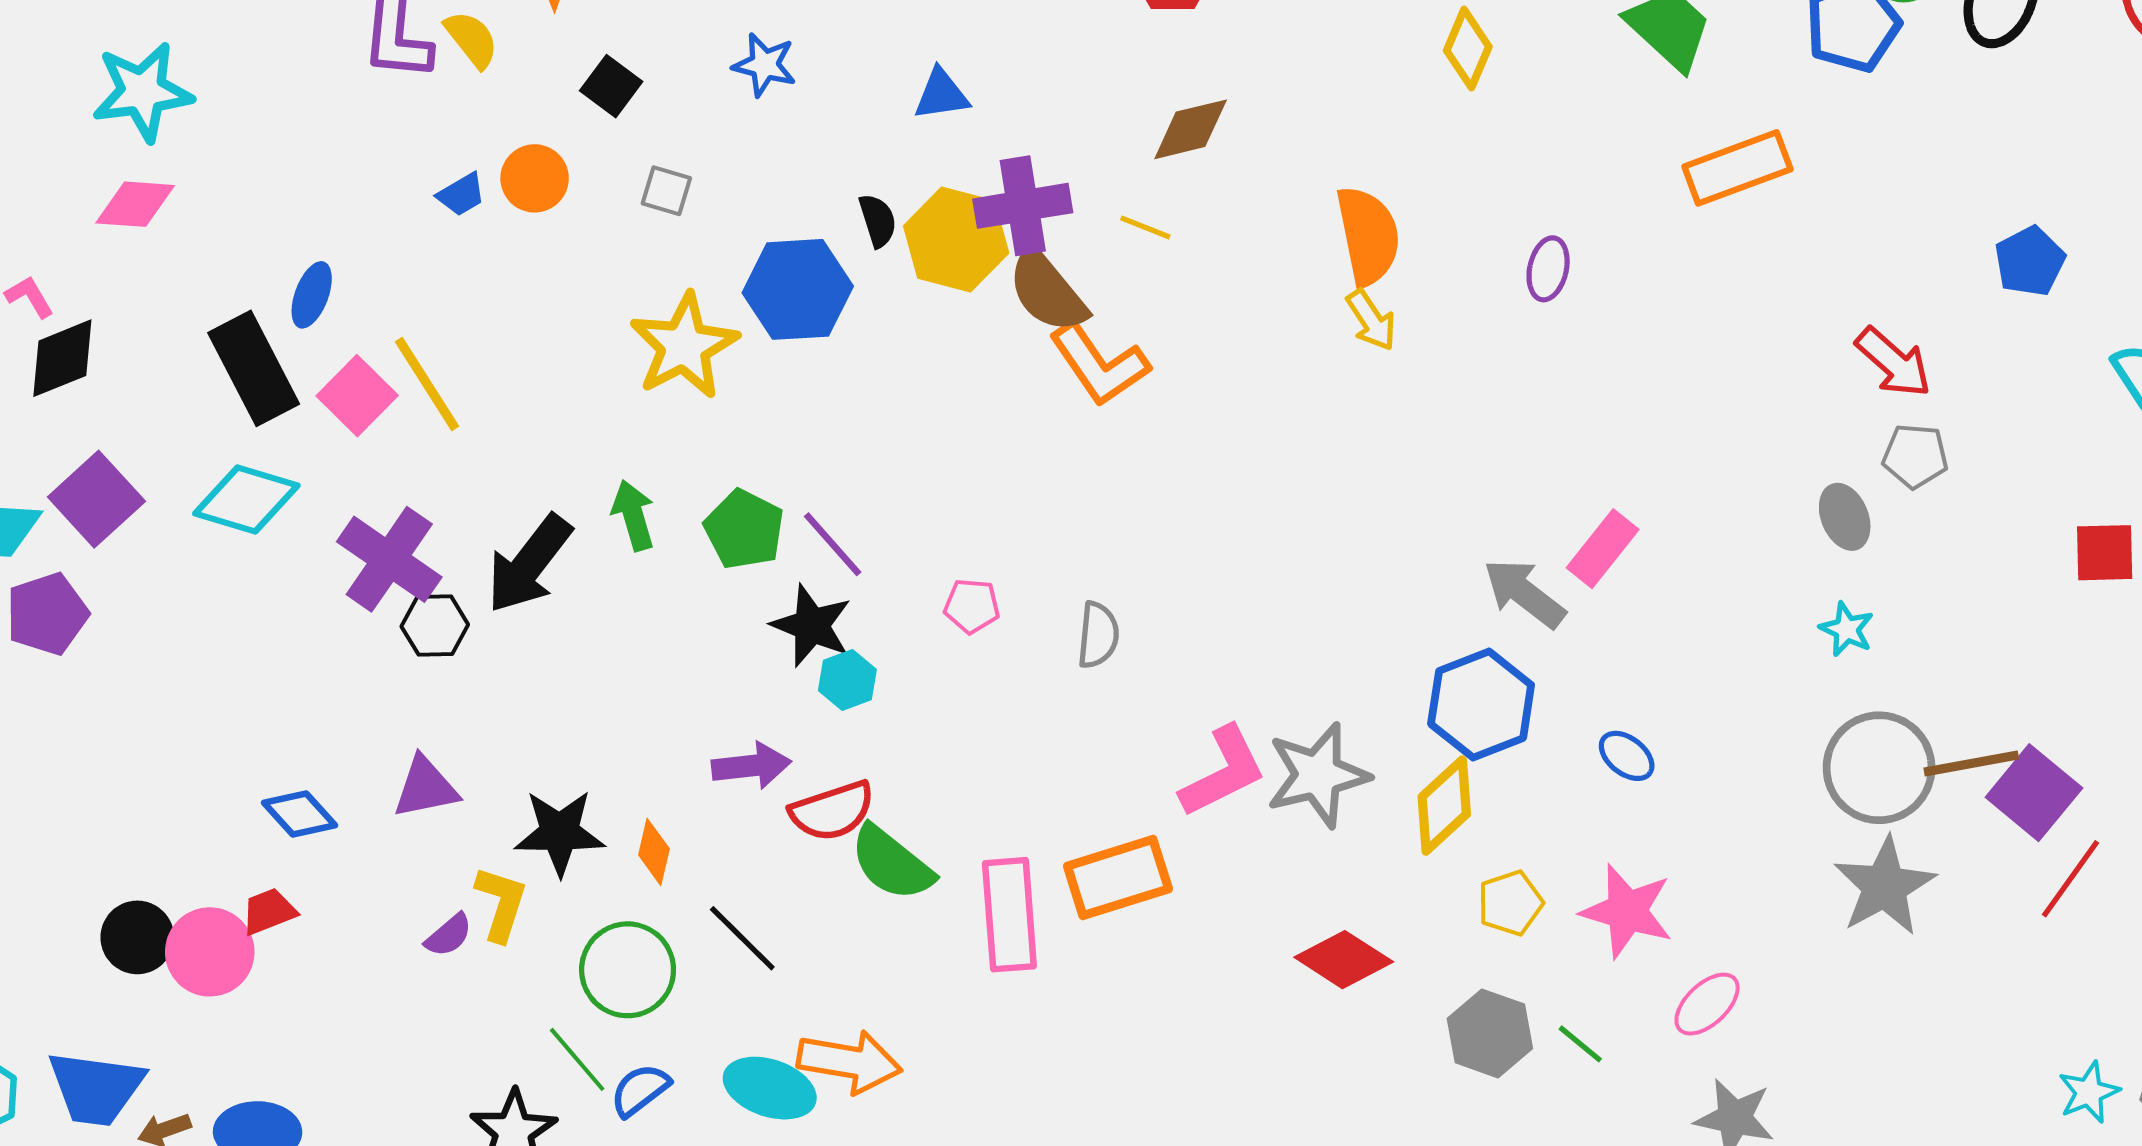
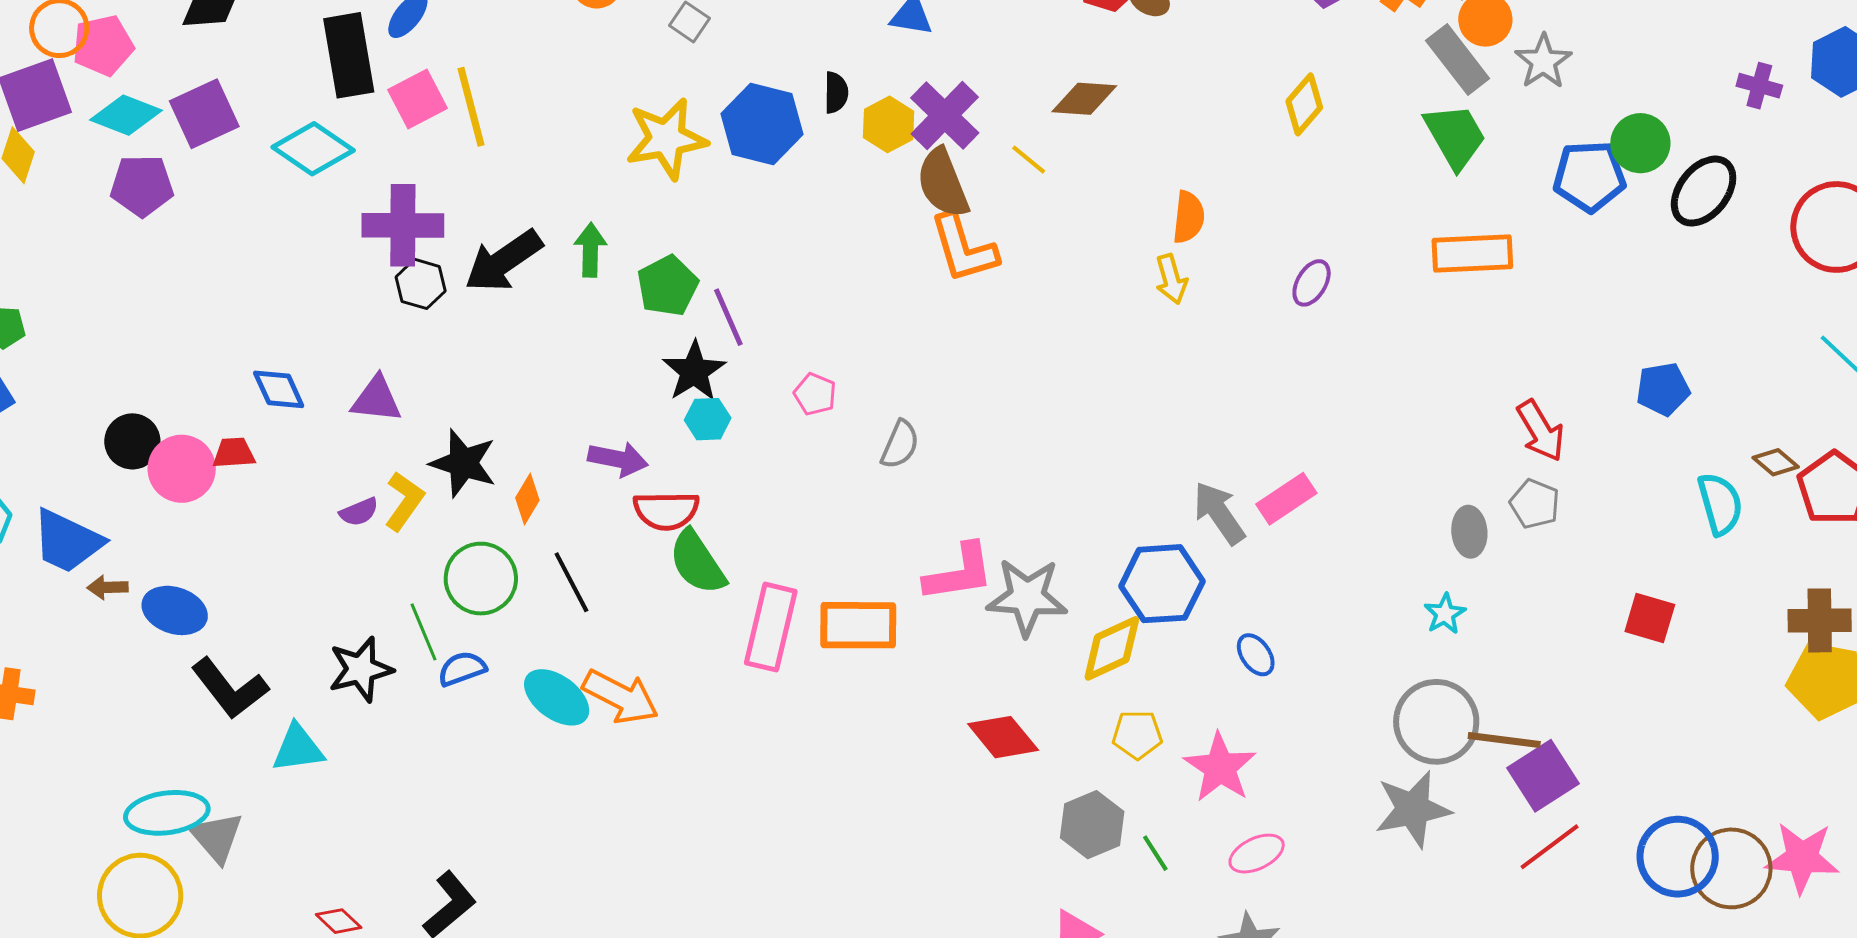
purple cross: (1023, 206) -> (945, 115), turned 36
orange semicircle: (1368, 236) -> (1189, 217), size x0.7
yellow hexagon: (956, 239) -> (889, 124), size x0.7
purple cross: (389, 559) -> (403, 225), turned 38

